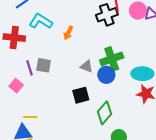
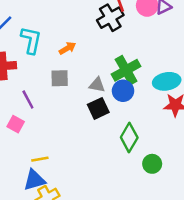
cyan L-shape: (41, 21) -> (31, 40), turned 80
orange arrow: (68, 33) -> (67, 48), turned -136
gray square: (44, 65) -> (60, 78), moved
black square: (81, 95) -> (98, 108), moved

